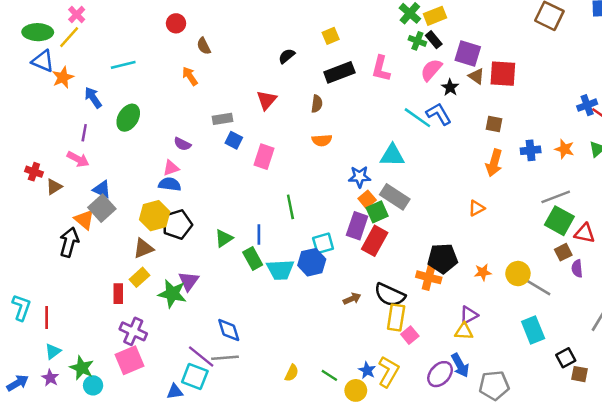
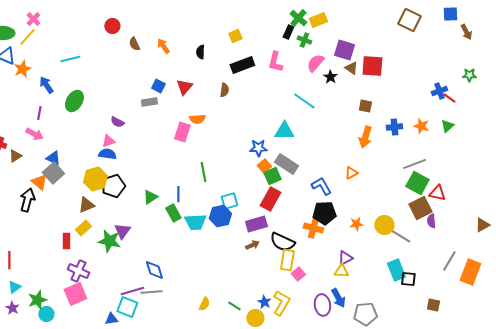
black rectangle: (434, 40) -> (288, 32), moved, turned 64
black semicircle: (287, 56) -> (200, 52), turned -48
orange arrow: (190, 76) -> (163, 46), moved
blue L-shape: (439, 114) -> (321, 186), moved
blue square: (234, 140) -> (158, 86), moved
orange semicircle: (322, 140) -> (197, 119), moved
purple rectangle: (357, 226) -> (256, 224), moved, turned 55
brown square: (563, 252) -> (420, 208), size x1.6
purple line: (201, 356) -> (132, 291), turned -55
black square: (566, 358) -> (408, 279), moved, turned 35
green star: (82, 368) -> (37, 300), turned 30
purple ellipse: (440, 374) -> (322, 305), turned -50

